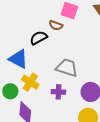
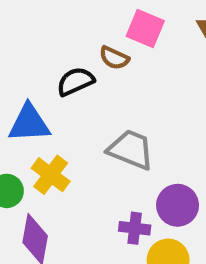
blue triangle: (18, 59) -> (29, 123), turned -35
purple cross: (58, 92) -> (135, 228), moved

